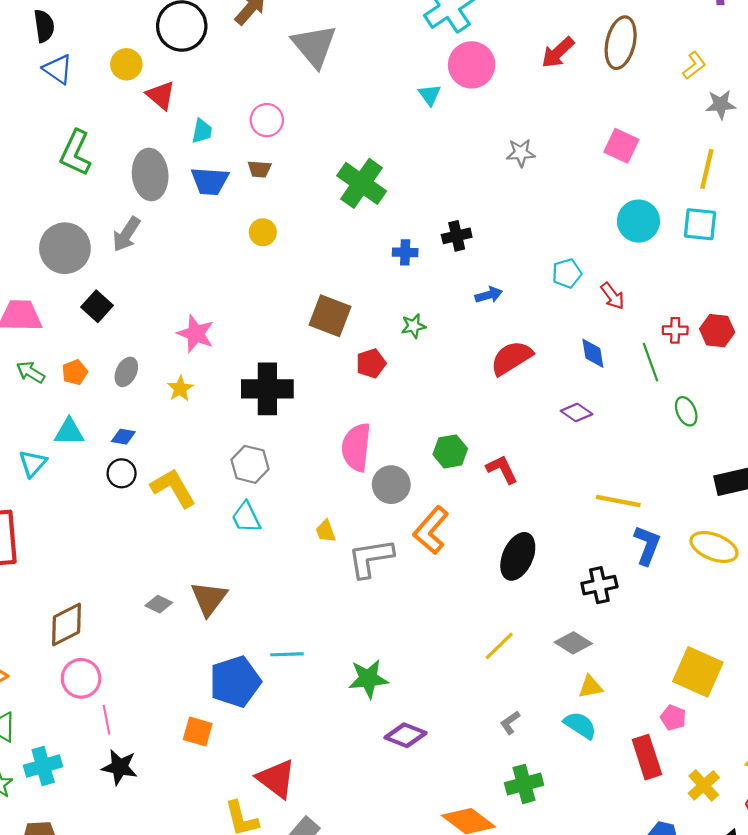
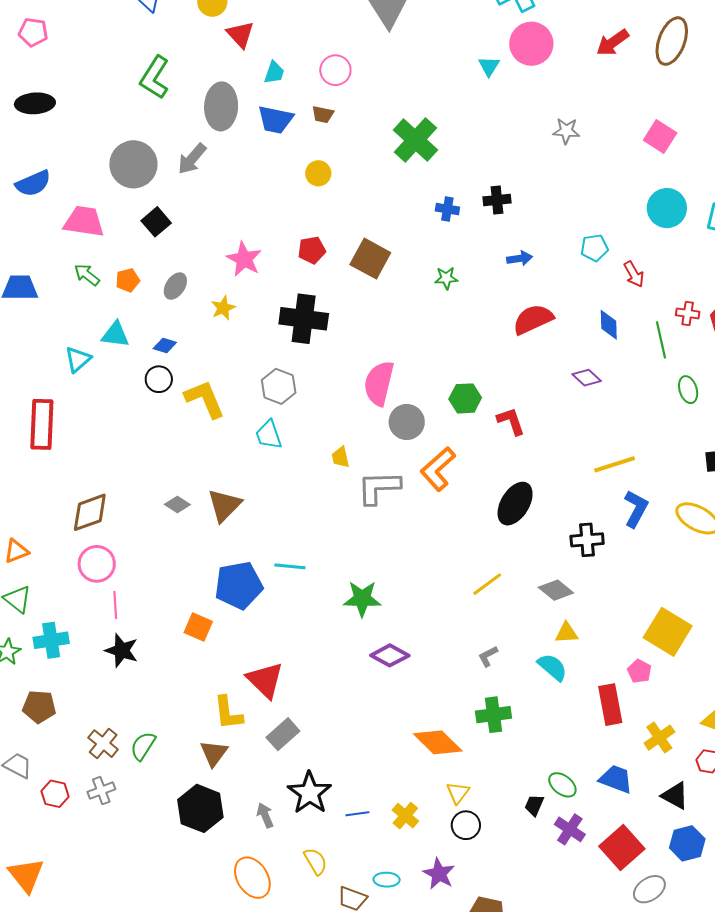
red pentagon: (371, 363) -> (312, 250), moved
yellow line: (618, 501) -> (615, 464), turned -36

